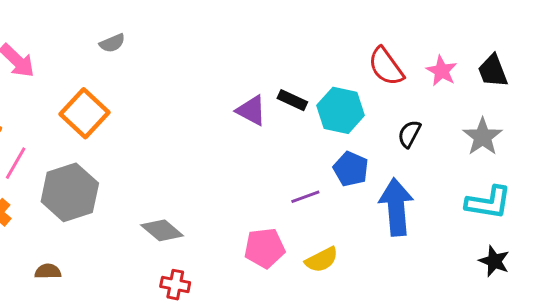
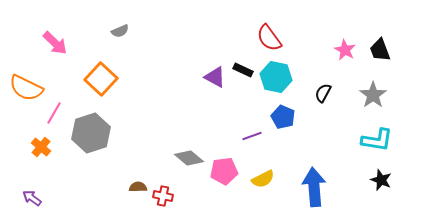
red semicircle: (386, 66) -> (269, 38), moved
blue arrow: (396, 207) -> (314, 187), moved
gray diamond: (162, 230) -> (189, 158), moved
brown semicircle: (48, 271) -> (138, 187), moved

